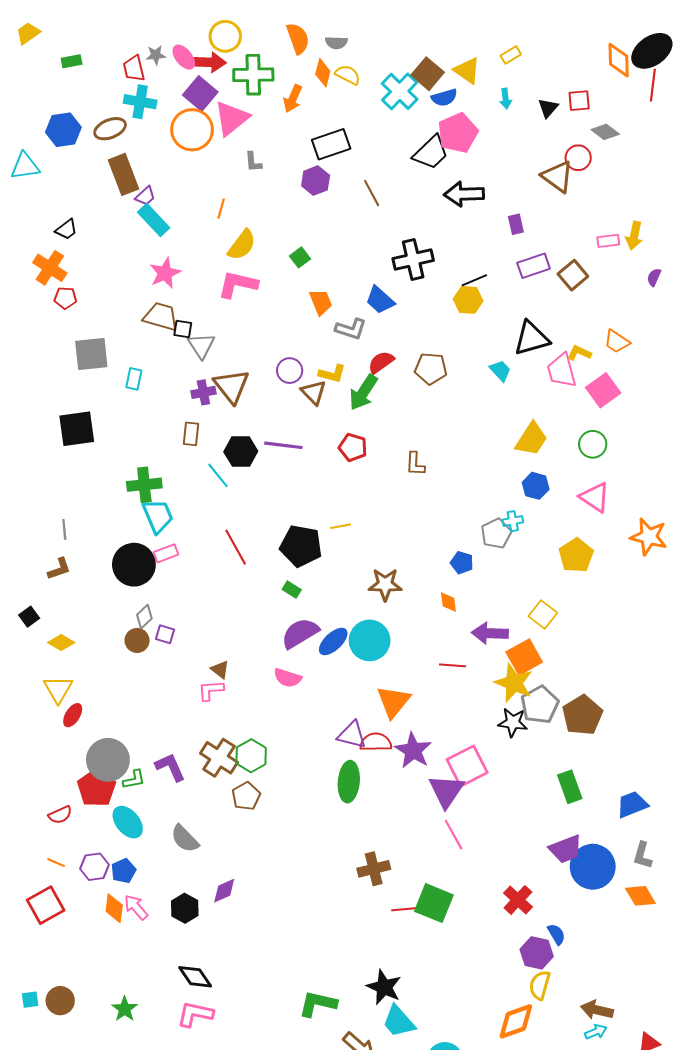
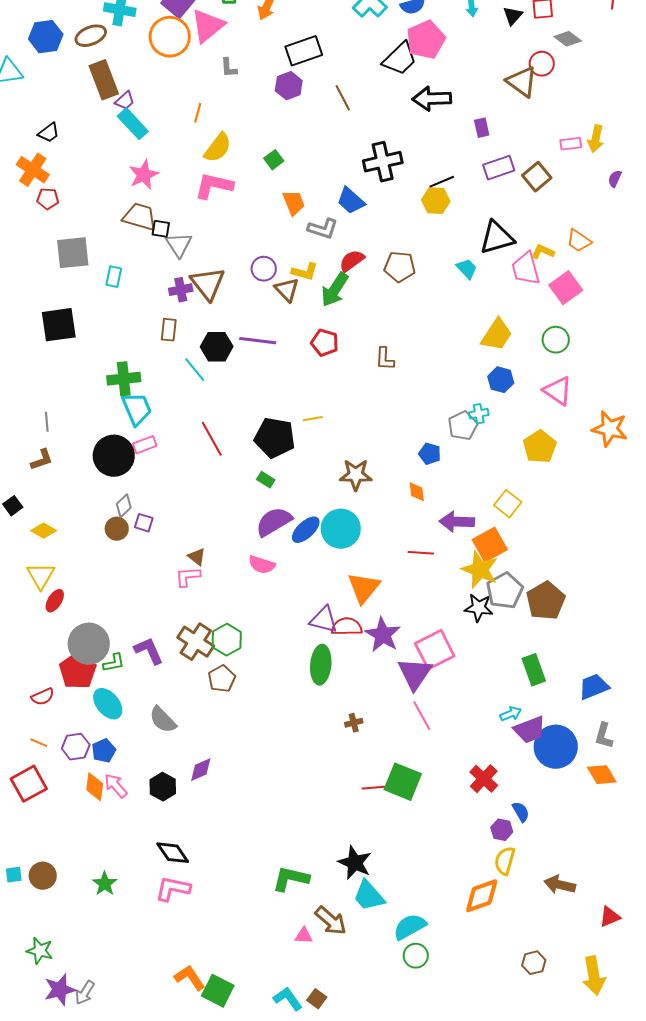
brown cross: (374, 869) -> (354, 723), moved, size x0.6
purple hexagon: (537, 953) -> (502, 830), size x0.7
cyan arrow: (596, 1032) -> (511, 714), moved

